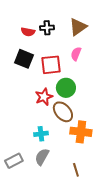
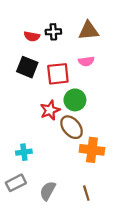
brown triangle: (78, 27) -> (89, 31), turned 30
pink semicircle: (76, 54) -> (86, 61), turned -120
cyan cross: (41, 134) -> (24, 152), moved
gray semicircle: (42, 157) -> (48, 191), moved

